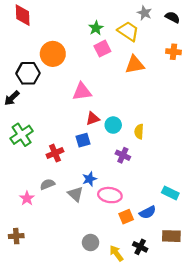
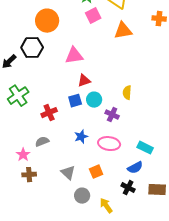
black hexagon: (28, 73) -> (32, 48), moved
cyan circle: (113, 125) -> (94, 100), moved
cyan rectangle: (170, 193) -> (145, 148), moved
gray triangle: (75, 194) -> (68, 173), moved
pink ellipse: (110, 195) -> (109, 144), moved
orange square: (126, 217) -> (96, 172), moved
brown cross: (16, 236) -> (29, 175), moved
black cross: (140, 247) -> (128, 188), moved

